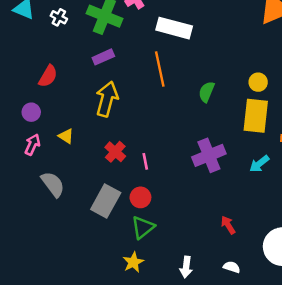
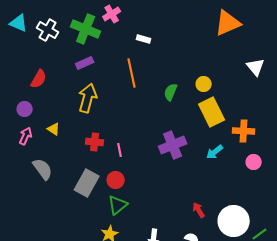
white cross: (59, 17) -> (48, 30), size x1.5
white rectangle: (174, 28) -> (144, 39), size x0.5
yellow circle: (258, 82) -> (204, 84), moved
yellow rectangle: (256, 116) -> (212, 112), turned -32
red cross: (115, 152) -> (95, 142), turned -36
red arrow: (228, 225) -> (199, 210), moved

